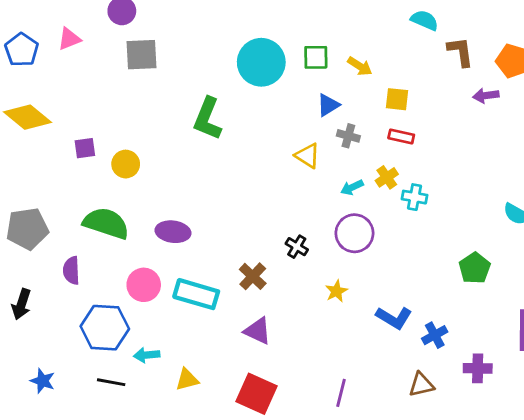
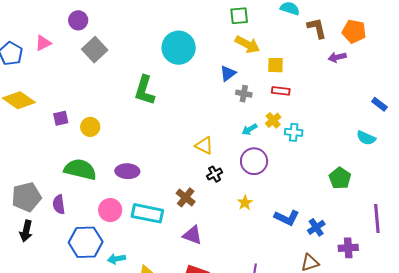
gray square: (141, 55) -> (95, 50), turned -35
green square: (316, 57) -> (239, 16), moved
yellow arrow: (360, 66) -> (248, 44), size x1.4
yellow triangle: (308, 156) -> (204, 146), moved
gray pentagon: (27, 229) -> (26, 197), moved
black cross: (297, 247) -> (215, 174), turned 35

